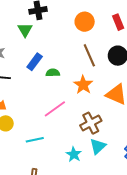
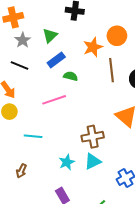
green triangle: (25, 30) -> (50, 35), moved
orange star: (83, 85) -> (93, 47), moved
pink line: (55, 109) -> (54, 100), moved

